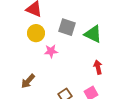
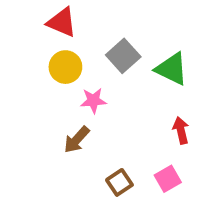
gray square: (67, 27) -> (123, 56), turned 30
brown arrow: (28, 81) -> (77, 140), moved

